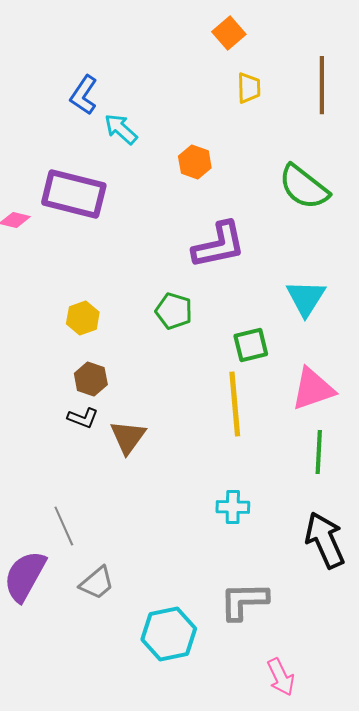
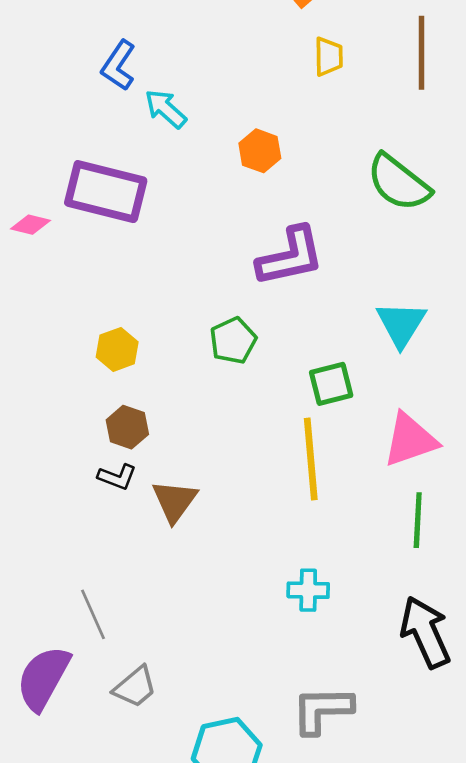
green pentagon: (174, 311) -> (233, 341), turned 30

